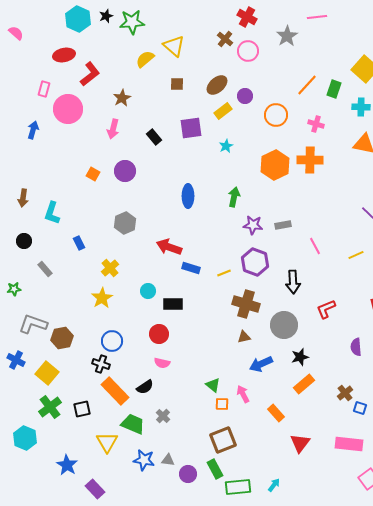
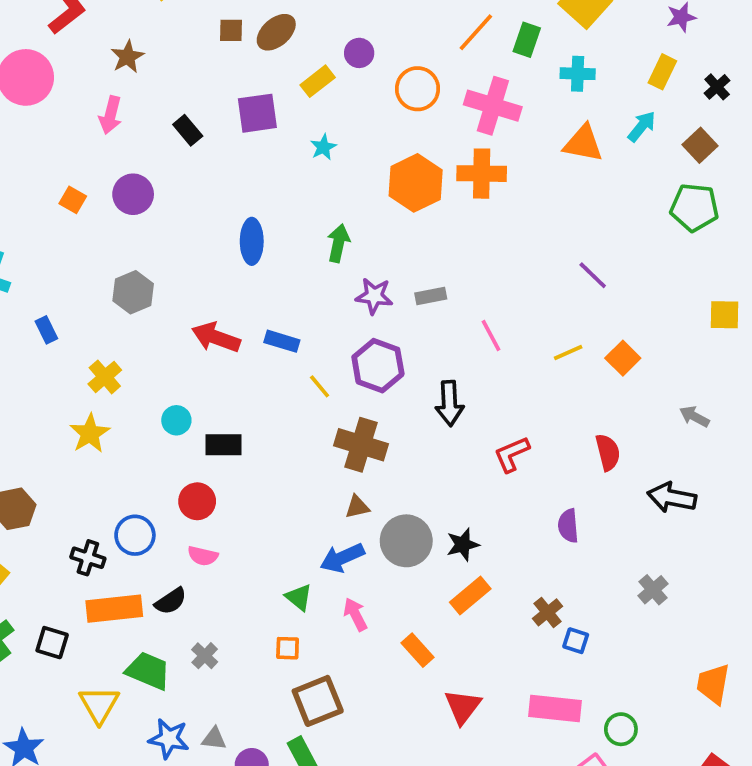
brown ellipse: (217, 85) -> (276, 32), moved
pink cross: (316, 124) -> (493, 106), size x1.8
blue rectangle: (191, 268) -> (282, 341), moved
yellow line: (224, 273) -> (320, 386), turned 72
gray circle: (284, 325) -> (406, 541), moved
blue circle: (112, 341) -> (135, 535), moved
blue arrow: (261, 364) -> (342, 558), moved
orange rectangle: (115, 391) -> (114, 609), turned -52
orange square: (222, 404) -> (288, 648), moved
black square: (82, 409) -> (52, 643), turned 30

